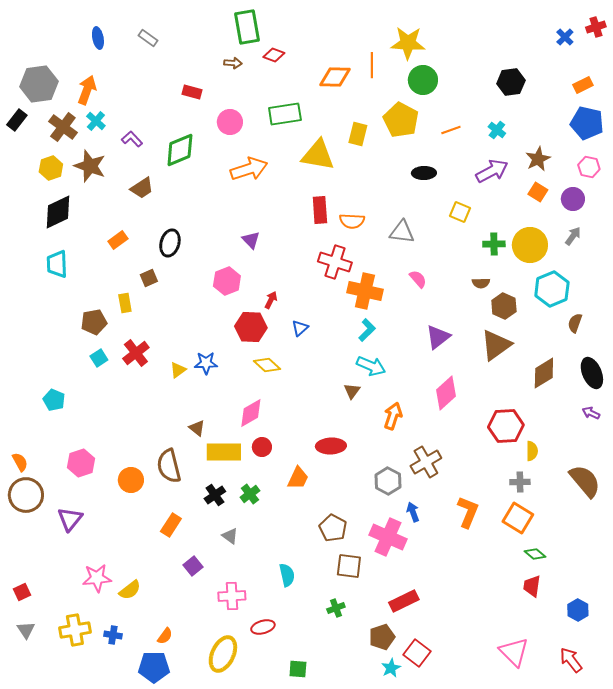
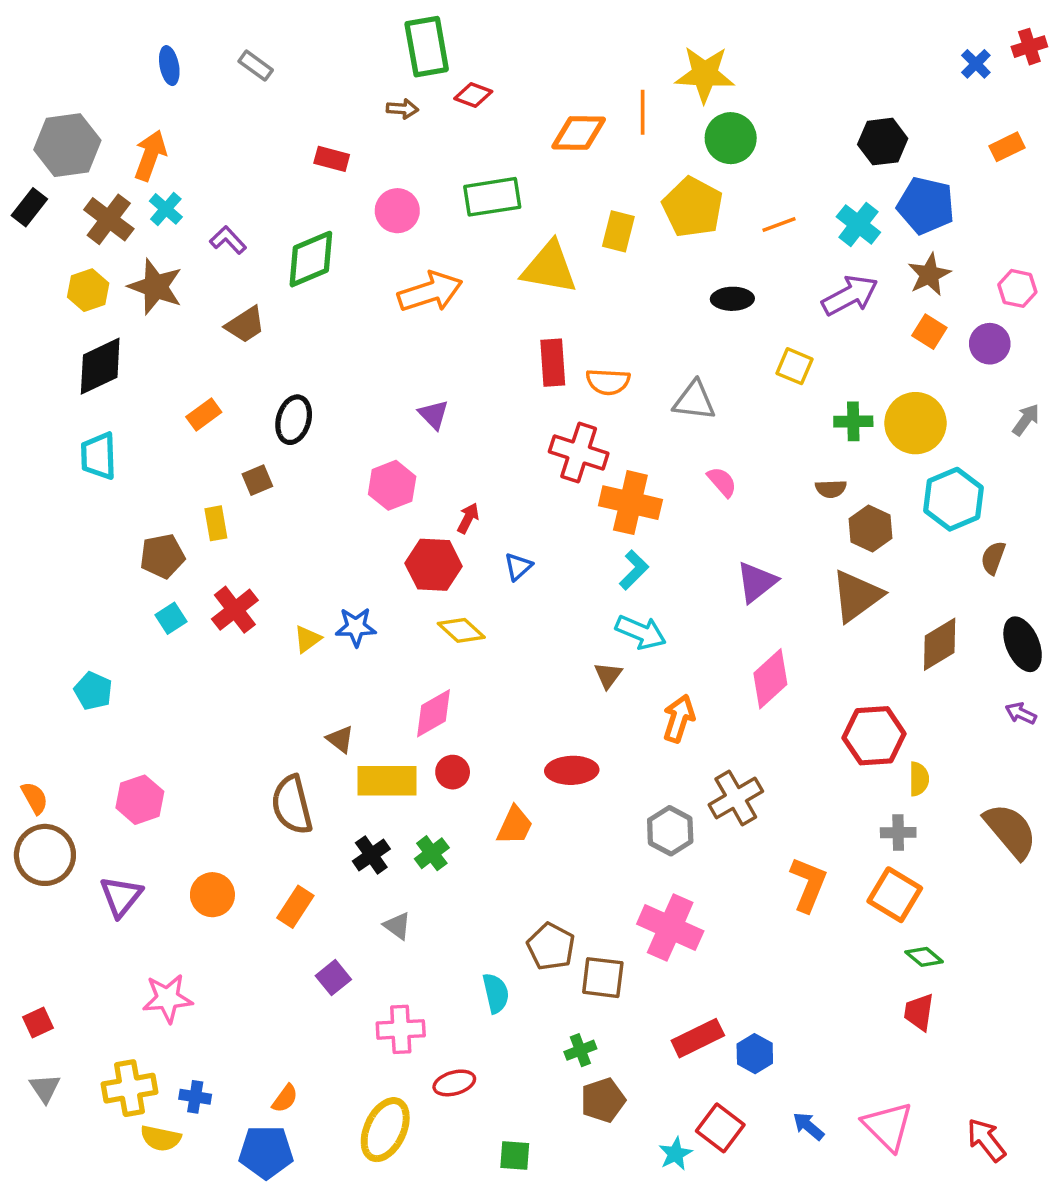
blue pentagon: (587, 123) -> (926, 205), moved
cyan cross: (497, 130) -> (858, 224), size x1.4
gray arrow: (573, 236) -> (1026, 420), moved
orange circle: (131, 480) -> (212, 895), moved
blue arrow: (413, 512) -> (808, 1126), moved, turned -30
brown pentagon: (333, 528) -> (551, 947), moved
yellow semicircle: (130, 590) -> (161, 1138), moved, turned 50
blue hexagon: (578, 610) -> (755, 1054), moved
brown pentagon: (382, 637) -> (603, 1100), moved

